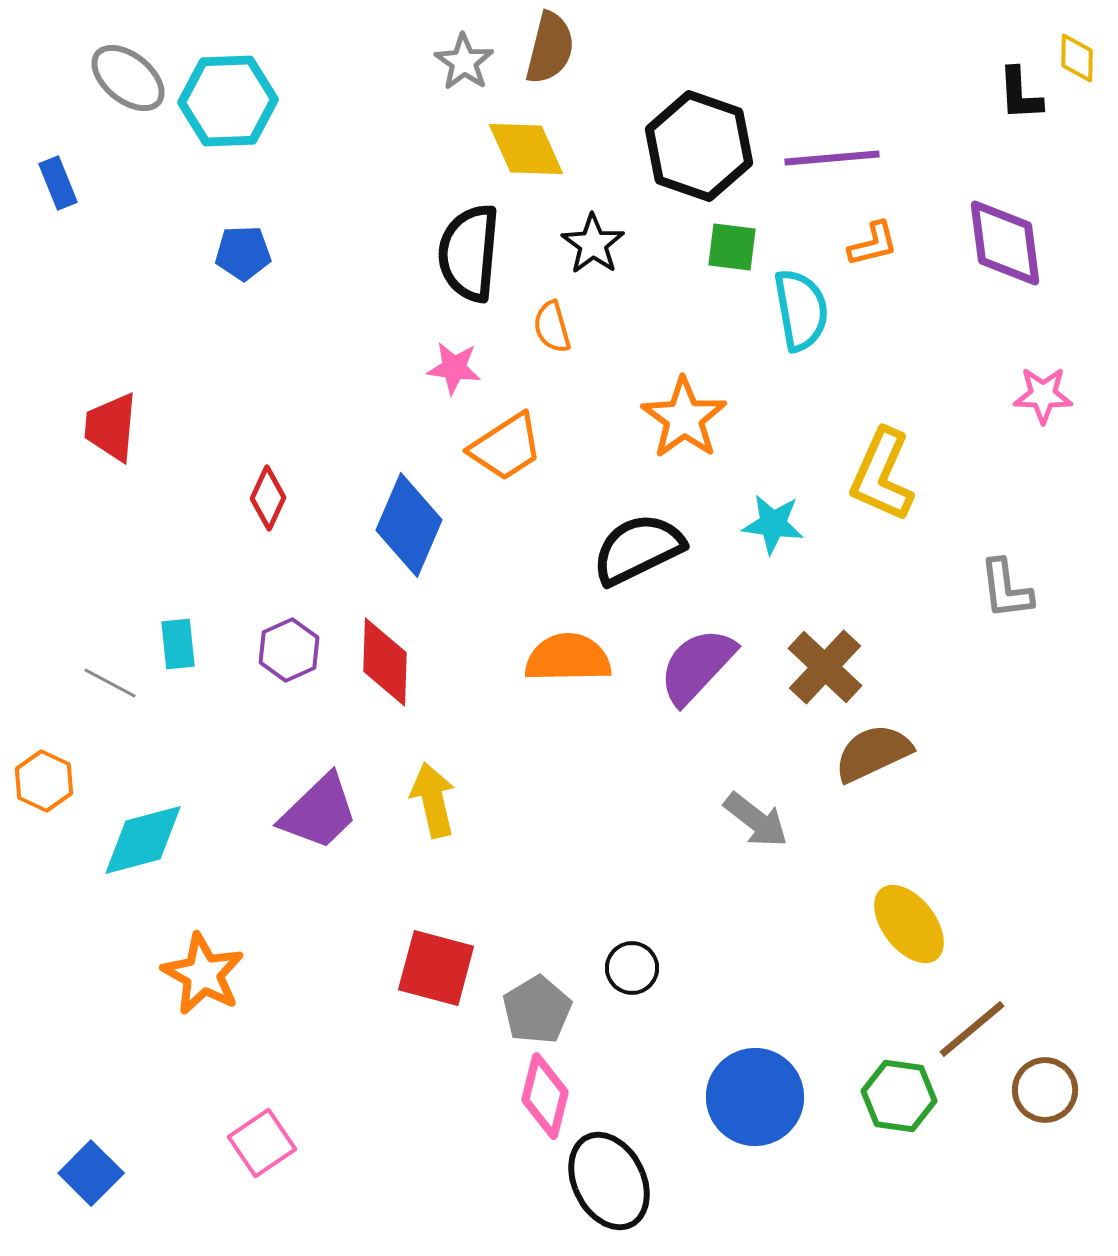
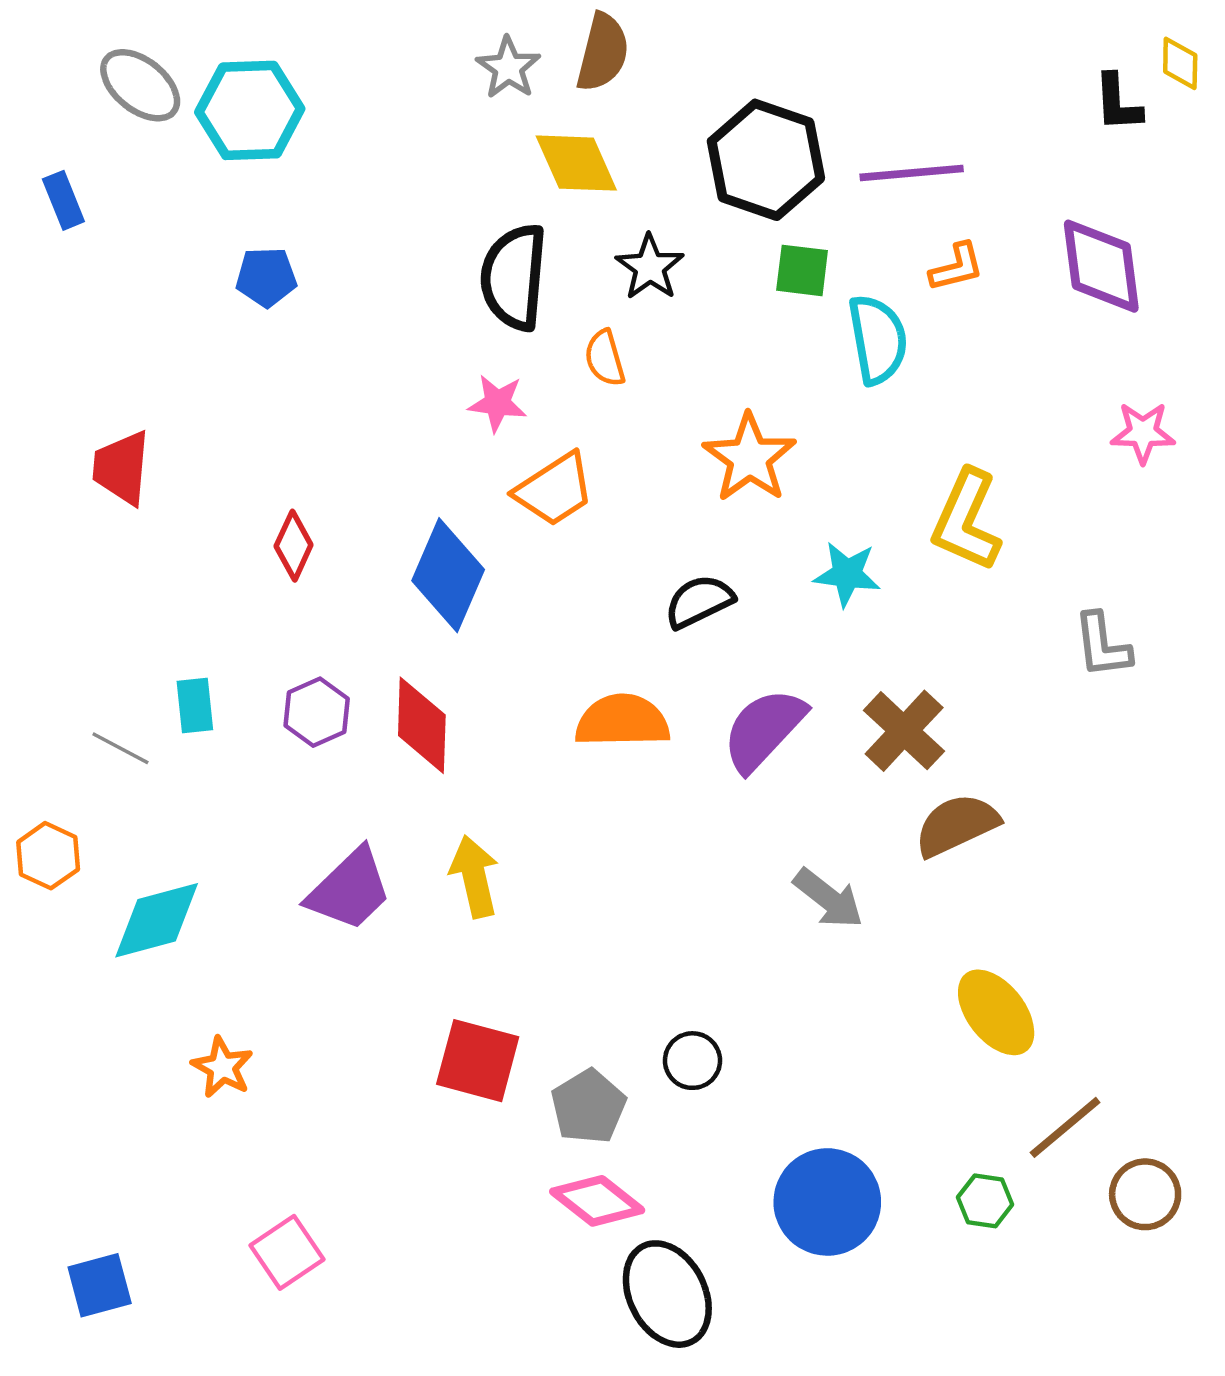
black semicircle: (638, 549) -> (699, 601), size x0.7
orange star: (203, 974) -> (222, 1067), size x0.7
pink diamond: (545, 1096) -> (597, 1201), turned -66
green hexagon: (899, 1096) -> (985, 1201), size x0.7
blue square: (91, 1173) -> (100, 1285), turned 30

